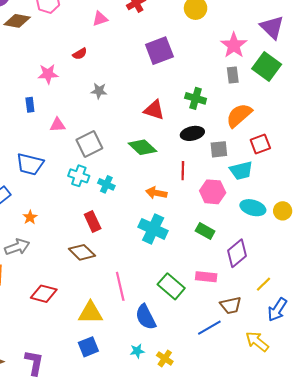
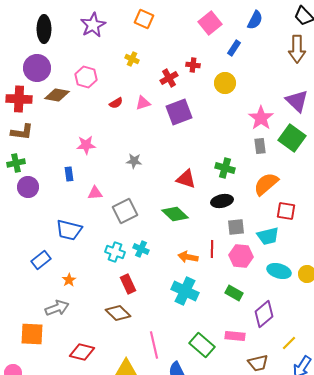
pink triangle: (100, 19) -> (143, 103), moved
purple square: (159, 51) -> (179, 112), moved
red semicircle: (80, 54) -> (116, 103), moved
red square: (260, 144) -> (286, 211), turned 30
gray square: (219, 149) -> (236, 227), moved
red line: (183, 171) -> (212, 249), moved
cyan cross: (79, 176) -> (115, 252), moved

